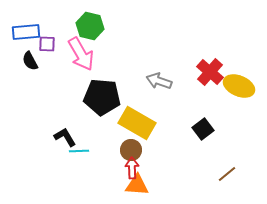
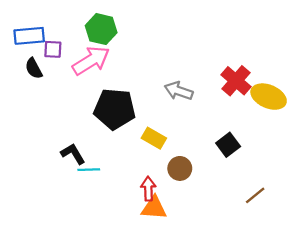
pink arrow: (81, 54) -> (91, 61), turned -92
yellow rectangle: (137, 123) -> (154, 138), size x0.6
brown circle: (131, 150) -> (180, 168), moved

